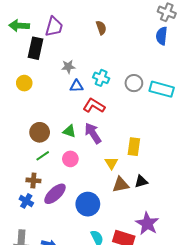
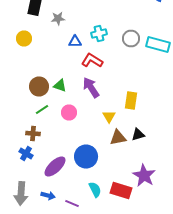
gray star: (68, 67) -> (58, 18), moved
cyan cross: (101, 78) -> (99, 34), turned -35
green triangle: (69, 131) -> (60, 86), moved
purple ellipse: (55, 194) -> (55, 166), moved

